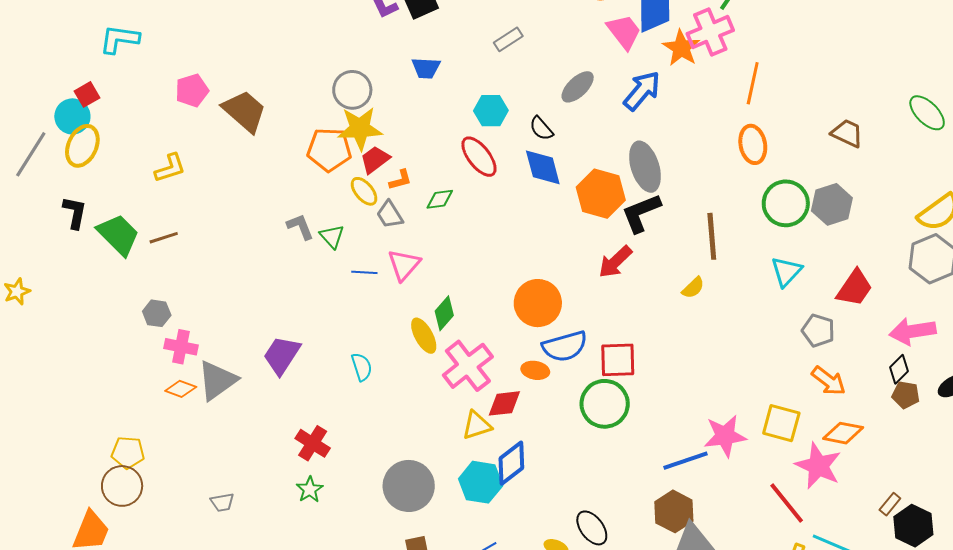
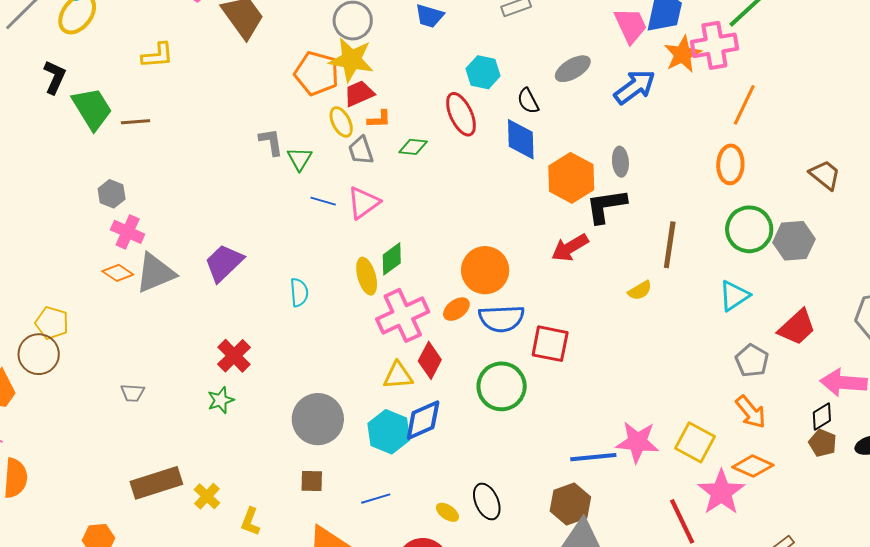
gray ellipse: (645, 167) -> (620, 162), size x0.6
orange ellipse: (535, 370) -> (456, 309), moved, turned -60
red diamond: (504, 403) -> (430, 360), turned -69
green circle: (605, 404) -> (502, 386), moved

